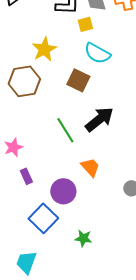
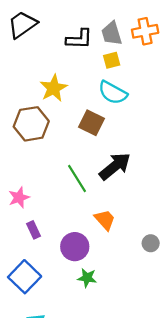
yellow square: (85, 24) -> (112, 60), moved
blue square: (43, 218) -> (25, 277), moved
green star: (83, 238) -> (87, 278), moved

